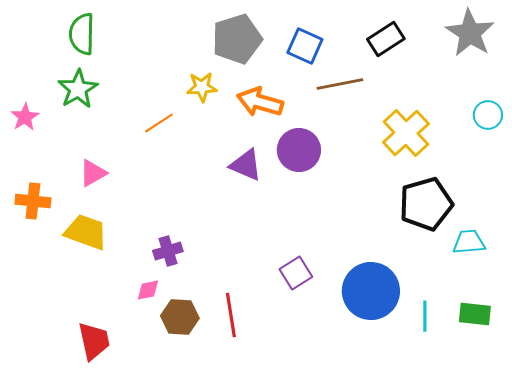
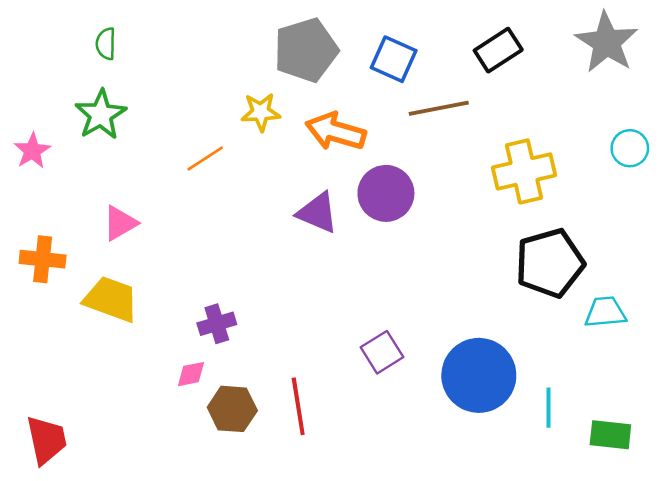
green semicircle: (82, 34) -> (106, 44), size x0.6
yellow cross: (406, 133) -> (524, 171), turned 30
green rectangle: (475, 314) -> (610, 435), moved
red trapezoid: (94, 341) -> (46, 440), moved

